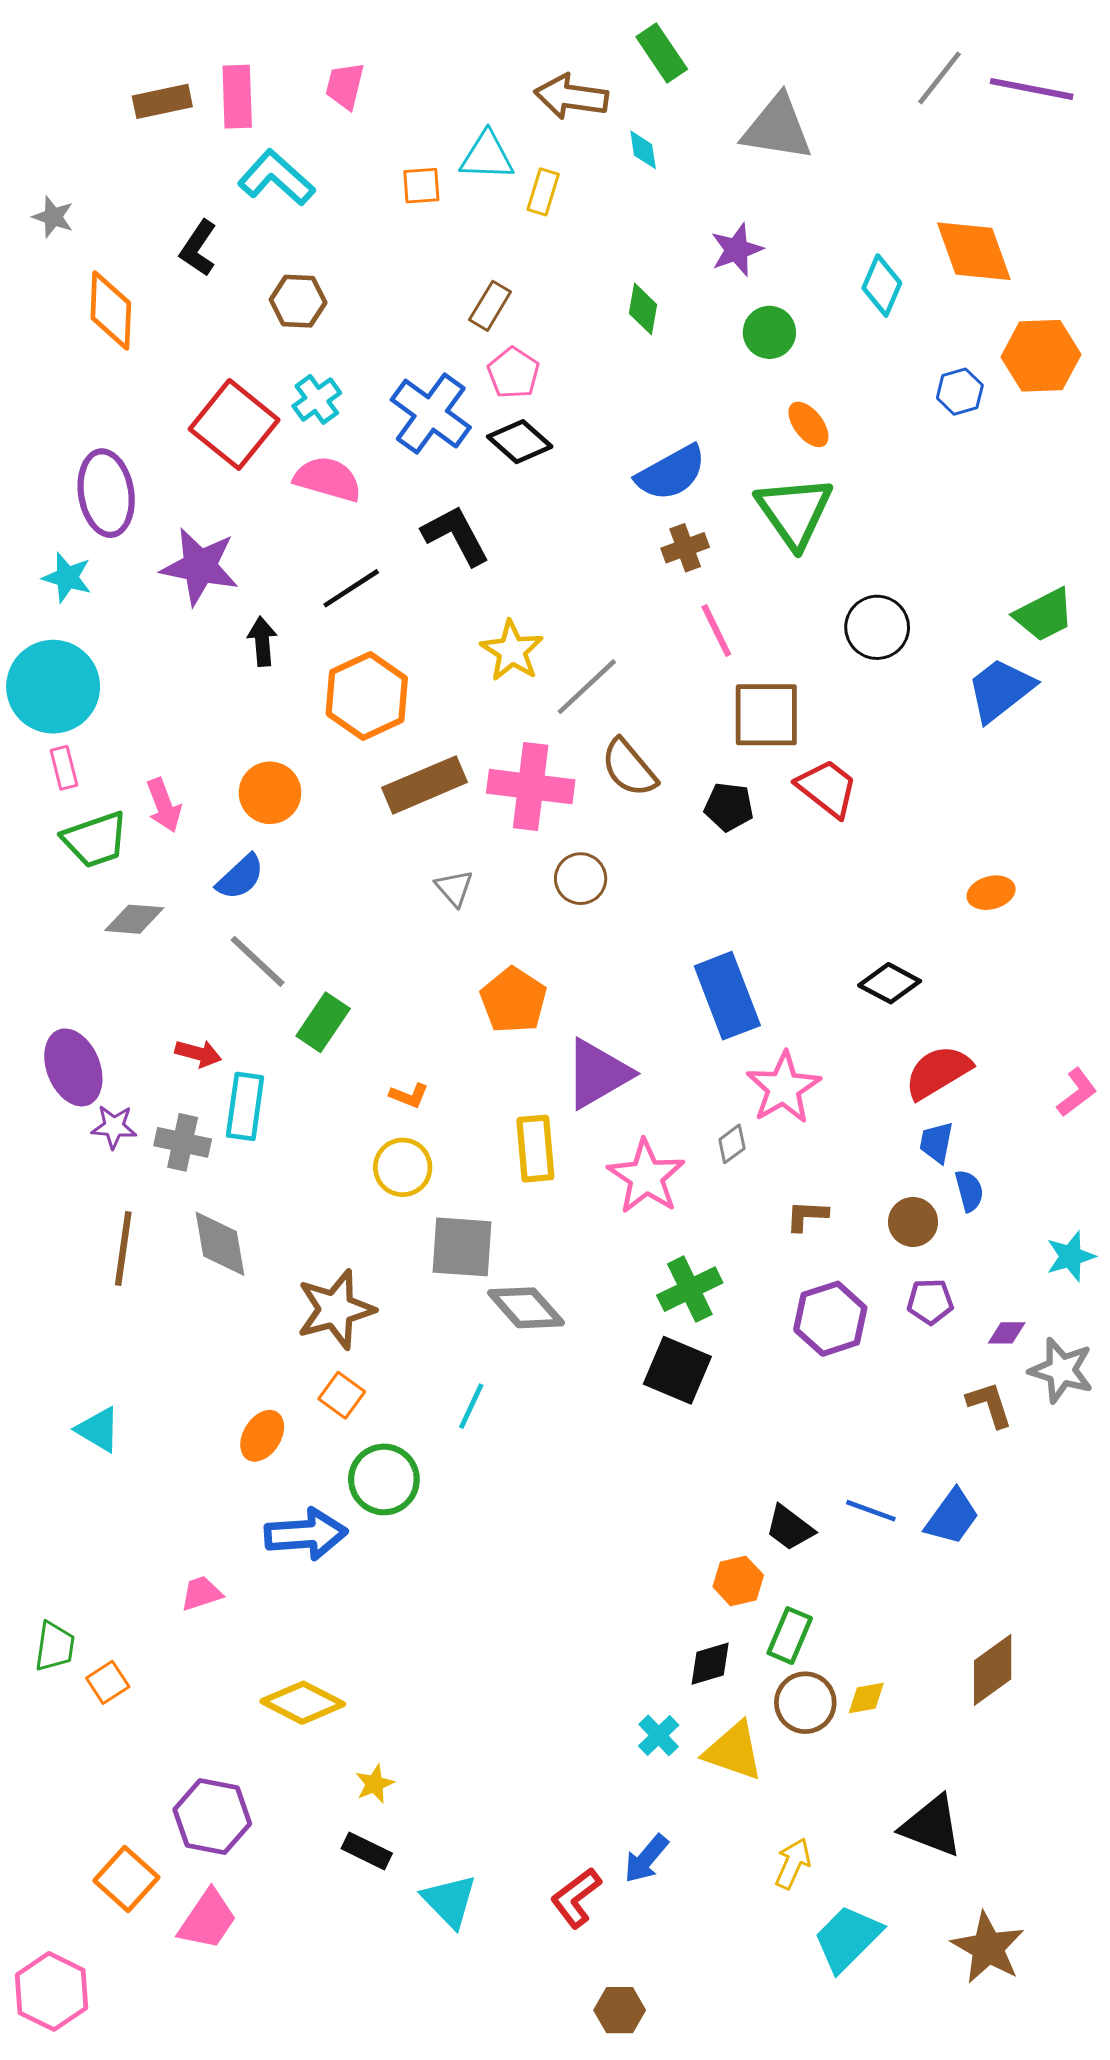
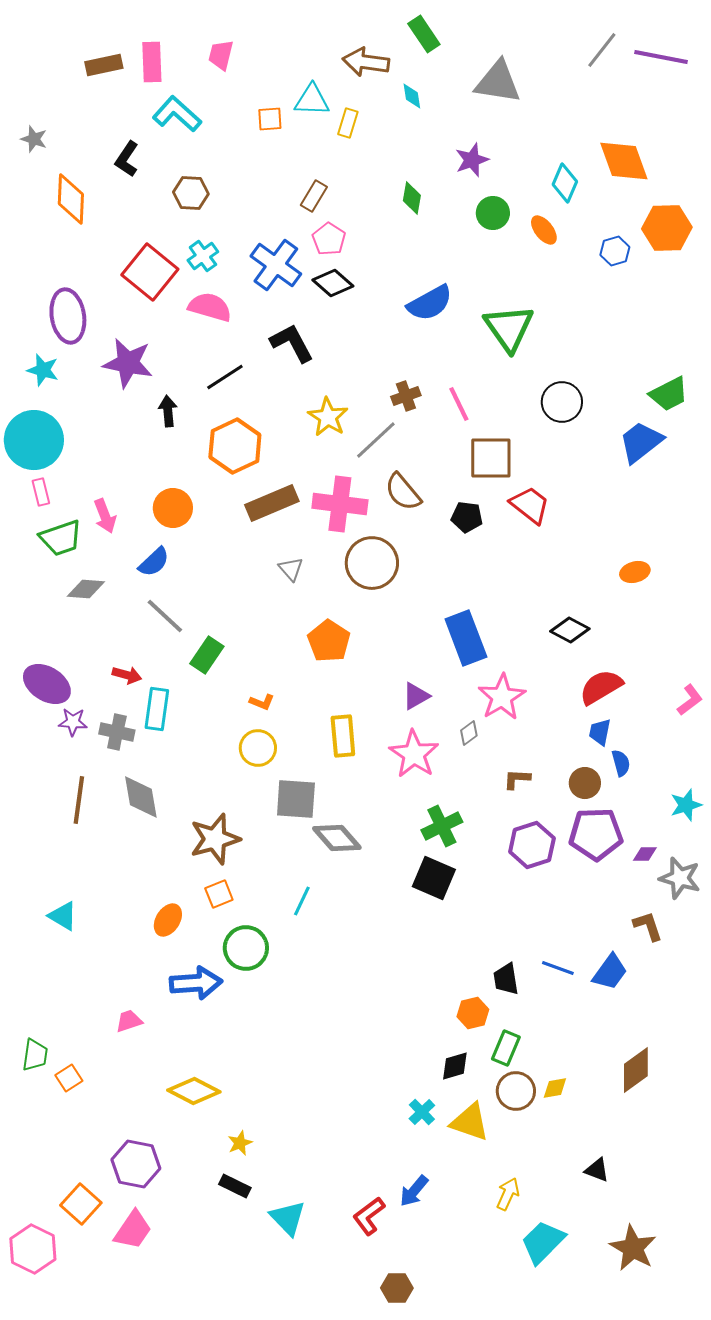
orange ellipse: (808, 424) -> (544, 230), moved
brown cross: (685, 548) -> (406, 396), moved
brown circle: (581, 879) -> (372, 563), size x1.6
purple ellipse: (73, 1067) -> (47, 684), turned -36
purple triangle: (598, 1074) -> (416, 696), moved, size x0.6
purple pentagon: (930, 1302) -> (596, 834), size x1.8
orange square: (342, 1395) -> (219, 894), turned 32
brown L-shape: (989, 1405) -> (648, 926), moved
black trapezoid: (790, 1528) -> (506, 979), turned 44
black triangle: (932, 1826) -> (597, 1170), size x0.6
pink hexagon: (52, 1991) -> (33, 1249), moved

